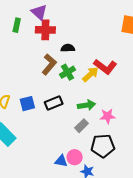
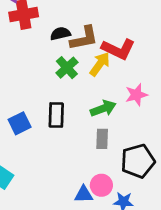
brown L-shape: (49, 64) -> (84, 38), moved, turned 50
black rectangle: (54, 103) -> (56, 115), turned -54
pink star: (108, 116) -> (136, 95), moved
gray rectangle: (82, 126) -> (102, 139), turned -32

